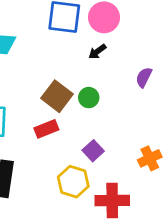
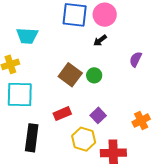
red rectangle: (46, 129) -> (62, 114), moved

